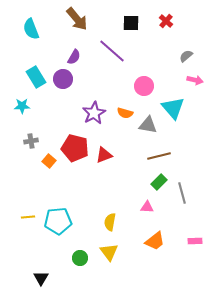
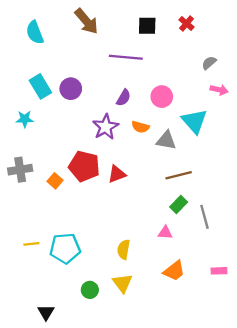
purple line: (112, 51) -> (126, 57), turned -36
purple semicircle: (74, 57) -> (124, 98), moved
gray cross: (31, 141) -> (20, 170), moved, size x1.5

